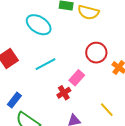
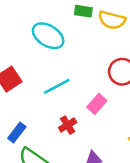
red cross: (64, 93) -> (68, 125), moved

